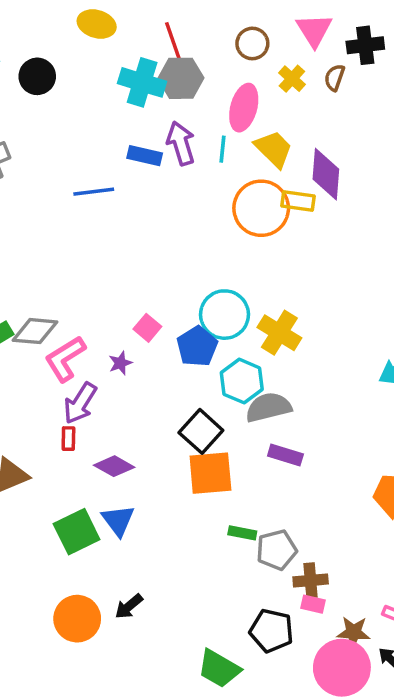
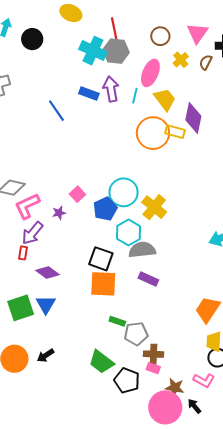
blue line: (94, 192) -> (56, 111), turned 55
black square: (201, 431) -> (101, 259), turned -30
green trapezoid: (219, 669) -> (101, 362), moved

